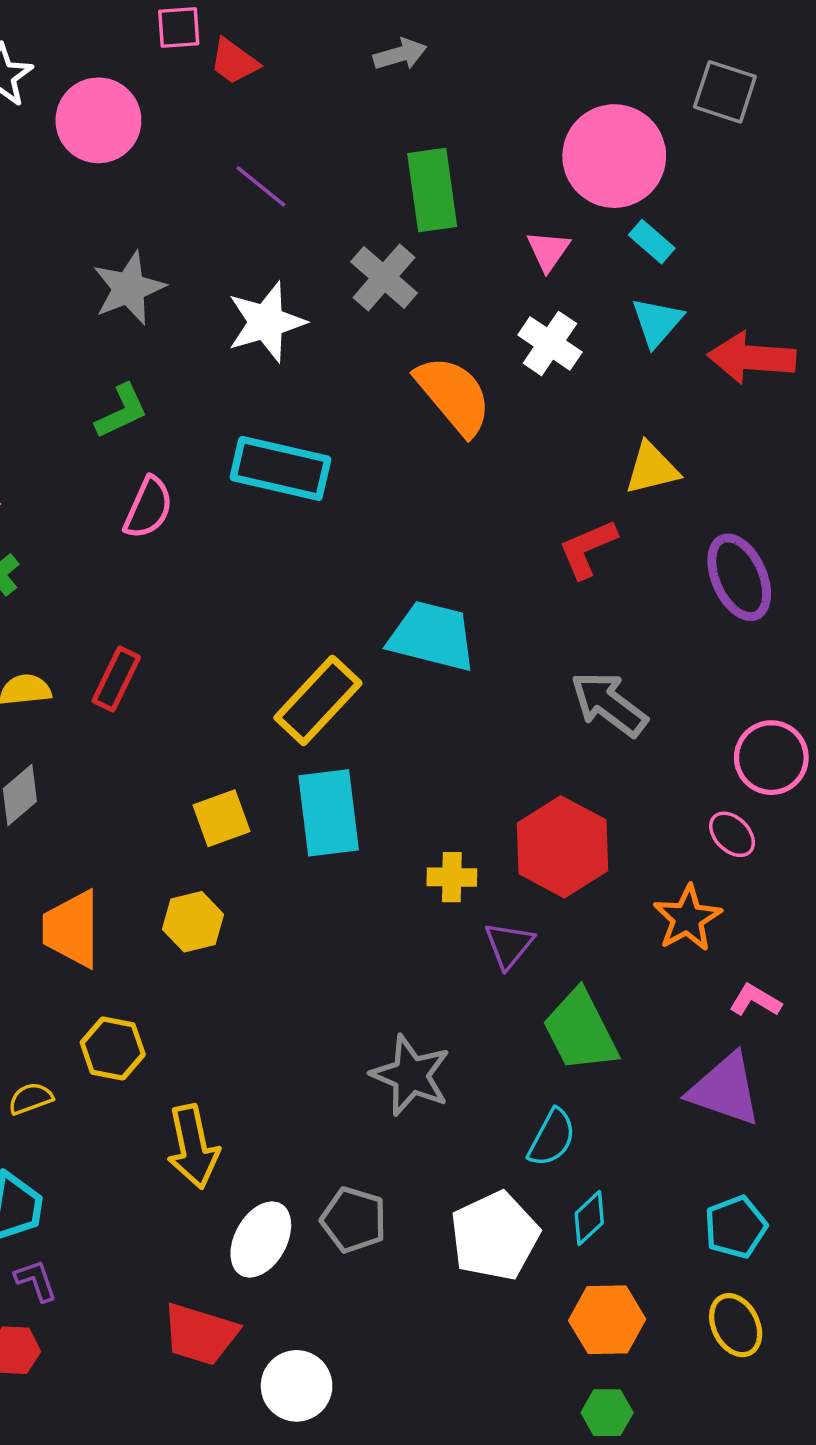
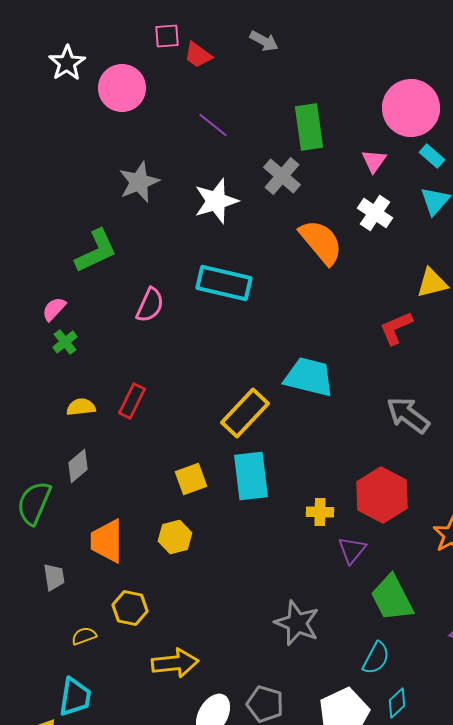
gray arrow: (400, 54) -> (264, 41), moved, turned 44
green L-shape: (122, 411) -> (96, 251), moved, size x1.4
yellow arrow: (193, 1147) -> (175, 663), turned -84

